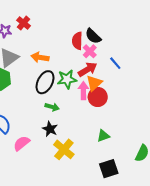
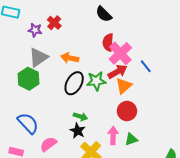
black semicircle: (93, 36) -> (104, 14), moved
pink cross: (90, 51) -> (120, 53), size x1.6
pink arrow: (83, 91) -> (113, 135), moved
red circle: (98, 97) -> (127, 111), moved
green arrow: (52, 107) -> (80, 117), moved

